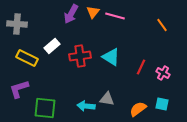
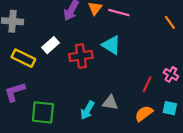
cyan triangle: (111, 57) -> (111, 45), moved
red line: (141, 67) -> (147, 84), moved
cyan arrow: (86, 106) -> (87, 110), turned -66

